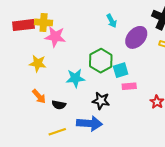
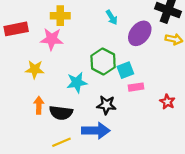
yellow cross: (44, 22) -> (60, 16), moved
orange arrow: (39, 96) -> (39, 105), turned -133
black semicircle: (59, 105) -> (61, 113), size x1.5

